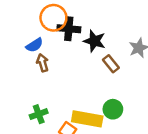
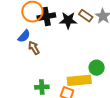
brown rectangle: (111, 64) -> (86, 16), moved
green cross: (39, 114) -> (42, 87), turned 32

